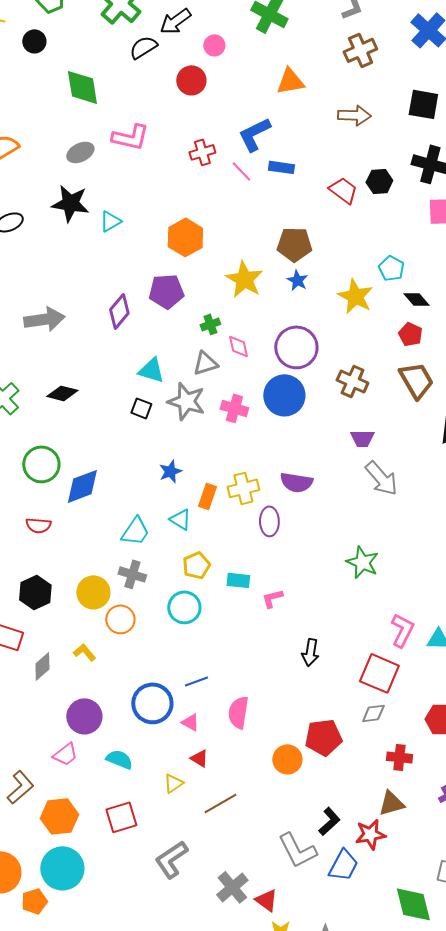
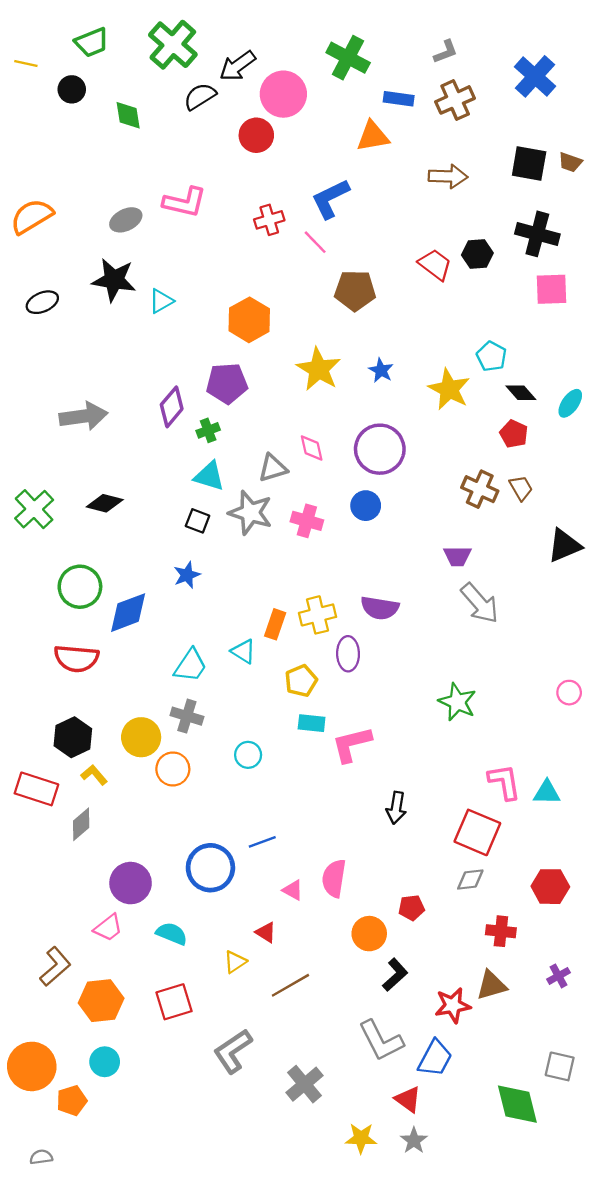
pink circle: (214, 45) -> (283, 94), size x1.8
green diamond: (82, 87) -> (128, 115), moved, size x0.7
blue rectangle: (281, 167) -> (399, 99), moved
brown pentagon: (294, 244) -> (355, 290), moved
green cross: (210, 324) -> (208, 430), moved
brown trapezoid: (416, 380) -> (521, 488), size x0.6
brown cross: (352, 381) -> (480, 489), moved
blue circle: (284, 395) -> (366, 506), size x0.6
blue star: (170, 471) -> (187, 575), moved
red semicircle: (38, 525) -> (76, 658), size x1.5
yellow pentagon: (196, 565) -> (301, 681), moved
pink L-shape: (272, 598) -> (352, 744), size x1.6
cyan circle: (184, 607) -> (248, 755), size x0.7
pink L-shape: (402, 630) -> (504, 782), turned -36
yellow L-shape: (84, 652) -> (94, 775), moved
pink semicircle: (238, 712) -> (334, 878), moved
pink triangle: (190, 722) -> (293, 890), moved
red pentagon: (323, 737) -> (412, 908), size x0.6
black L-shape: (329, 821) -> (395, 975), moved
red star: (370, 834) -> (453, 1005), moved
cyan circle: (62, 868) -> (105, 1062), size x0.6
red triangle: (266, 900) -> (408, 1099), moved

